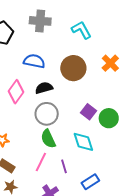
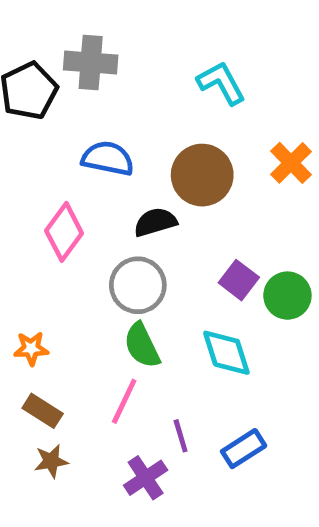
gray cross: (40, 21) -> (91, 63), moved
black semicircle: (44, 88) -> (155, 222), moved
purple line: (64, 166) -> (181, 436), moved

